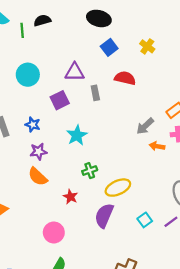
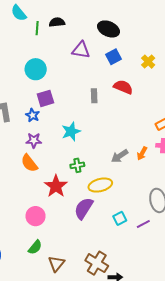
purple triangle: (75, 72) -> (81, 50), moved
purple square: (60, 100) -> (45, 98), moved
gray arrow: (145, 126) -> (120, 156), moved
orange arrow: (157, 146) -> (142, 153), turned -80
red star: (70, 197) -> (56, 186), size x1.6

